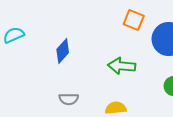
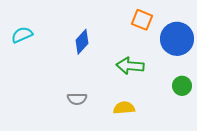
blue diamond: (63, 51) -> (82, 42), moved

